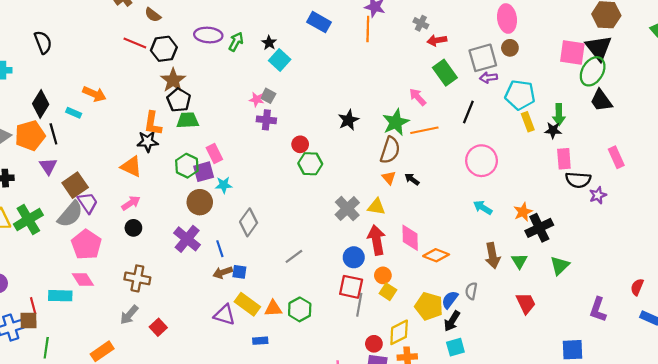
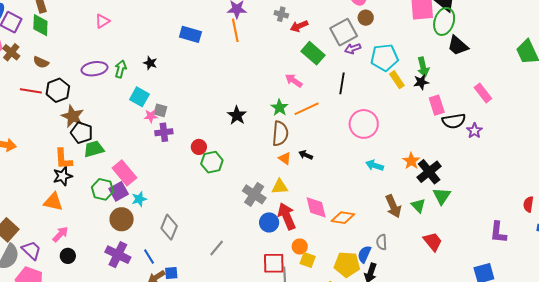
cyan square: (280, 60) -> (139, 97), moved
green star: (396, 122) -> (279, 108), size x0.7
pink rectangle: (214, 154) -> (124, 173), size x1.4
purple trapezoid: (88, 203) -> (31, 250), moved
blue circle: (354, 257) -> (269, 222), moved
green triangle: (560, 266) -> (442, 196), moved

